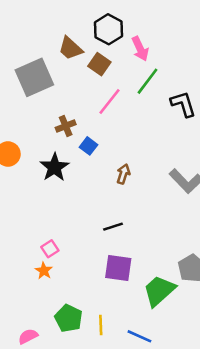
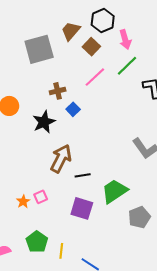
brown trapezoid: (70, 48) -> (71, 31), turned 80
brown arrow: (123, 174) -> (61, 159), moved, size x1.8
pink square: (50, 249) -> (41, 197), moved
green trapezoid: (159, 291) -> (114, 191), moved

